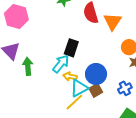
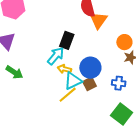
orange triangle: (112, 22) -> (98, 20), moved
green arrow: (28, 66) -> (14, 72), moved, turned 126
blue cross: (125, 88) -> (119, 83), turned 32

